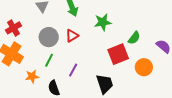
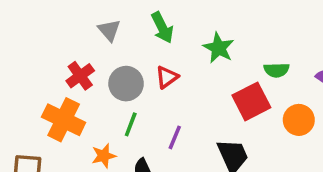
green star: (103, 22) -> (219, 48), turned -30
red cross: (13, 28) -> (80, 76), moved
green semicircle: (134, 38) -> (277, 70), turned 56

